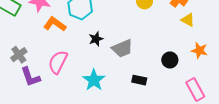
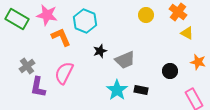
orange L-shape: (55, 24) -> (61, 37), turned 30
purple L-shape: (30, 77) -> (38, 87), turned 30
cyan star: (94, 80) -> (117, 90), moved

